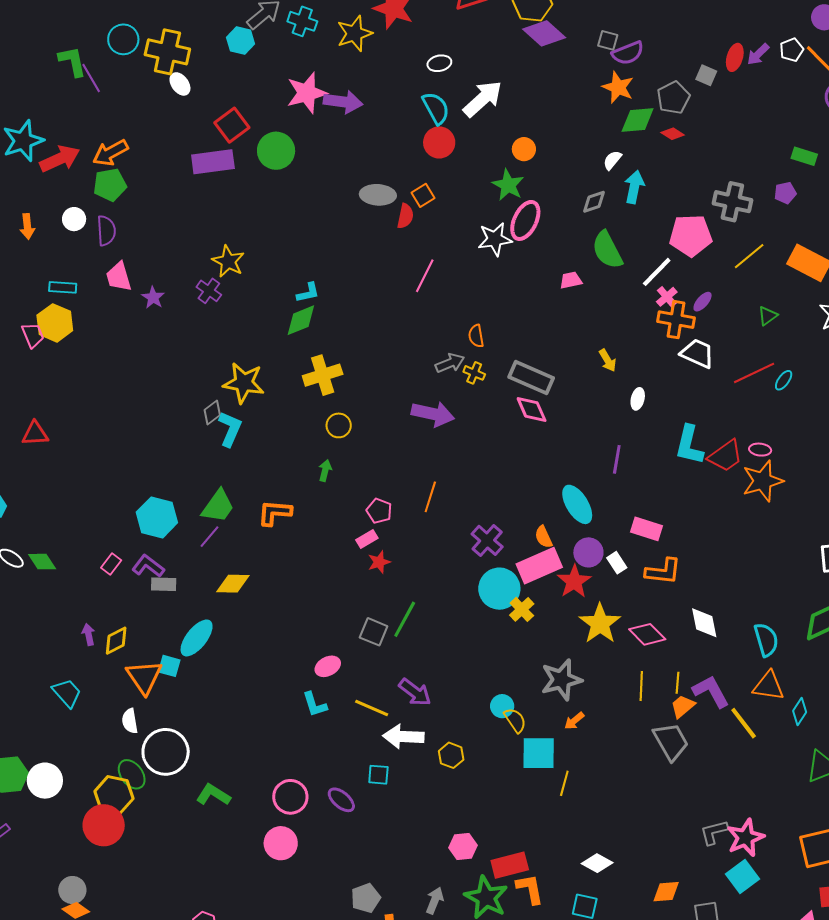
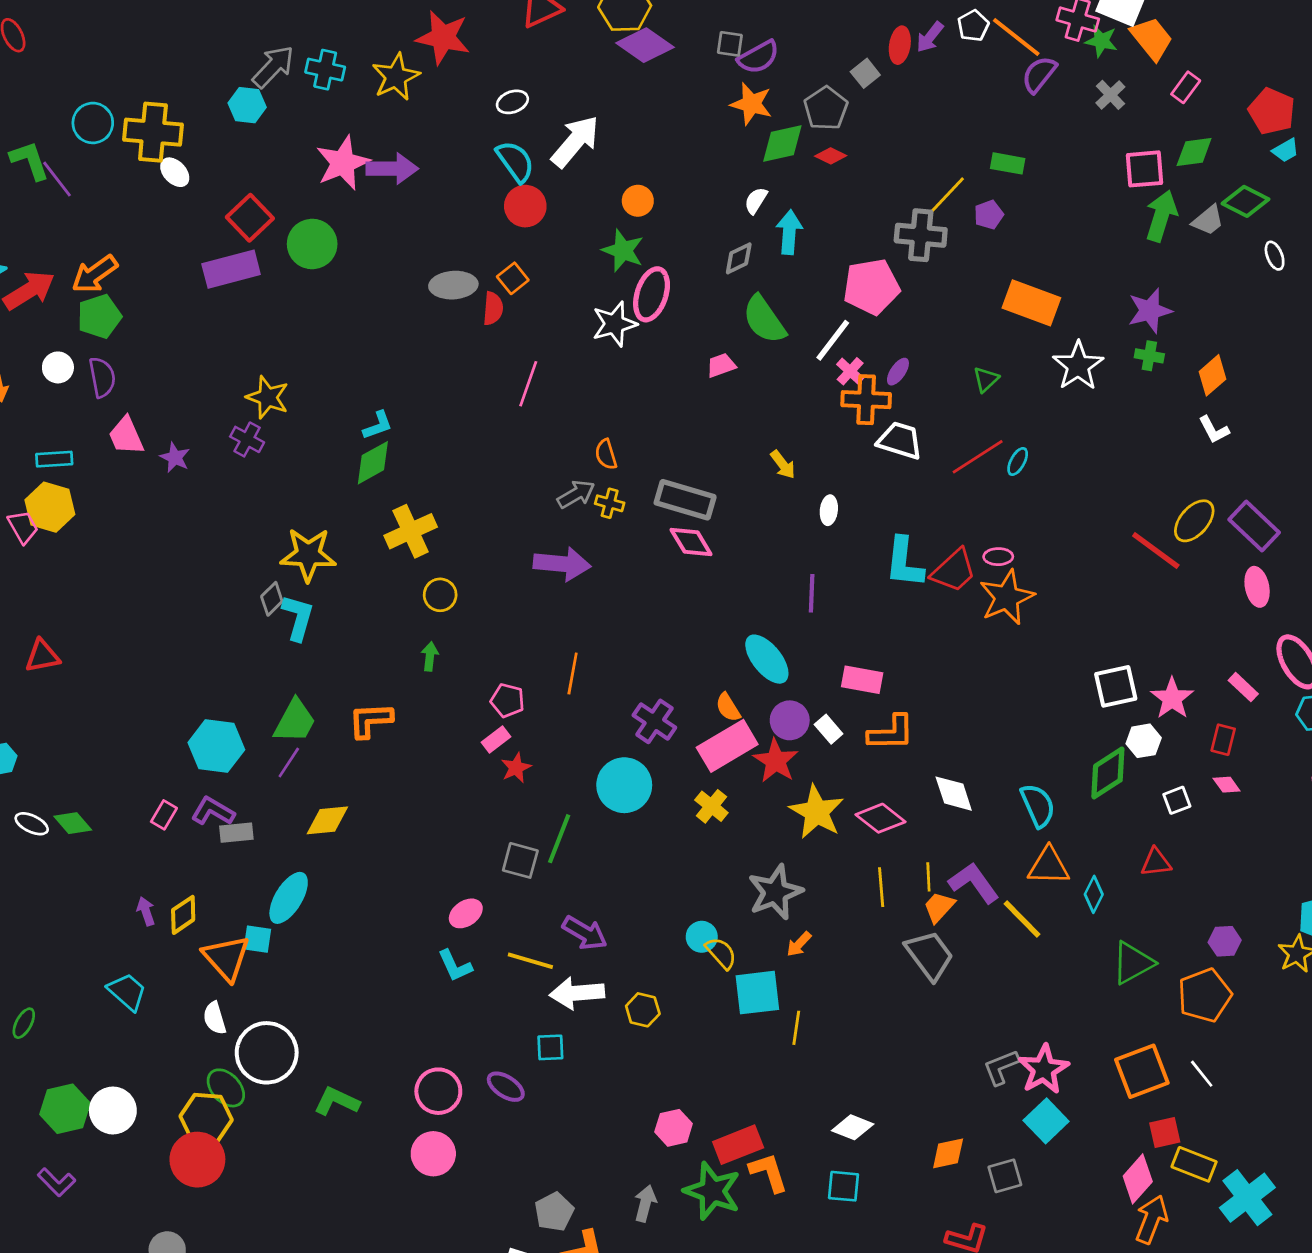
gray square: (706, 75) -> (865, 73), turned 35
yellow line: (749, 256) -> (947, 195), moved
cyan circle: (499, 589) -> (624, 785), moved

